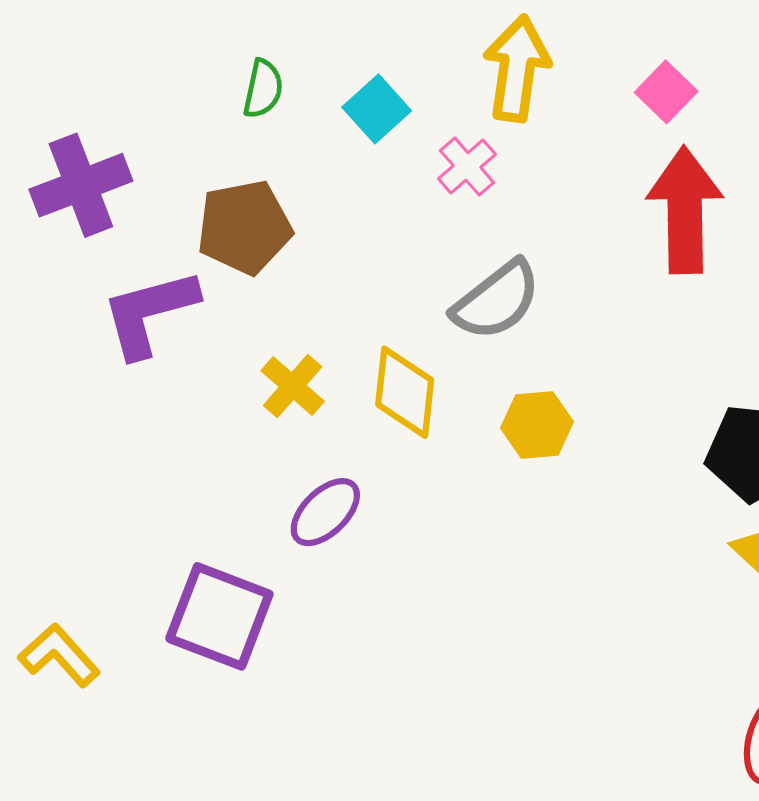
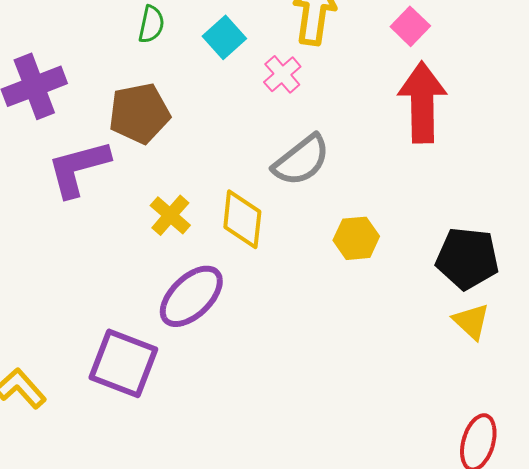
yellow hexagon: (537, 425) -> (356, 238), moved
purple ellipse: (325, 512) -> (191, 296), size x1.4

